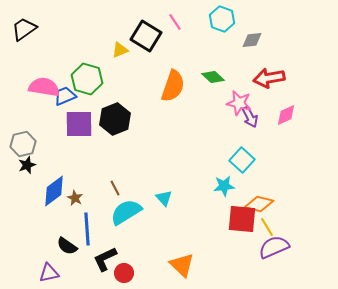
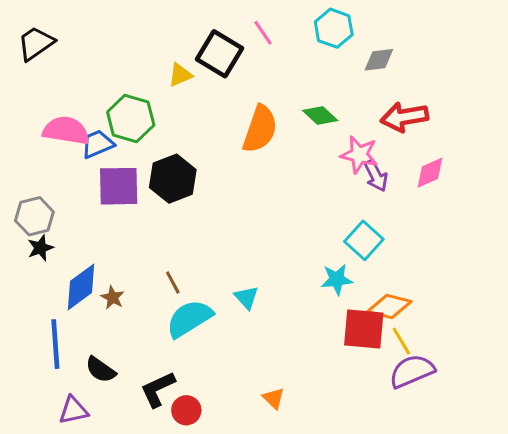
blue line: (87, 229) -> (55, 344), moved
orange triangle: (182, 265) -> (274, 398), size x0.6

